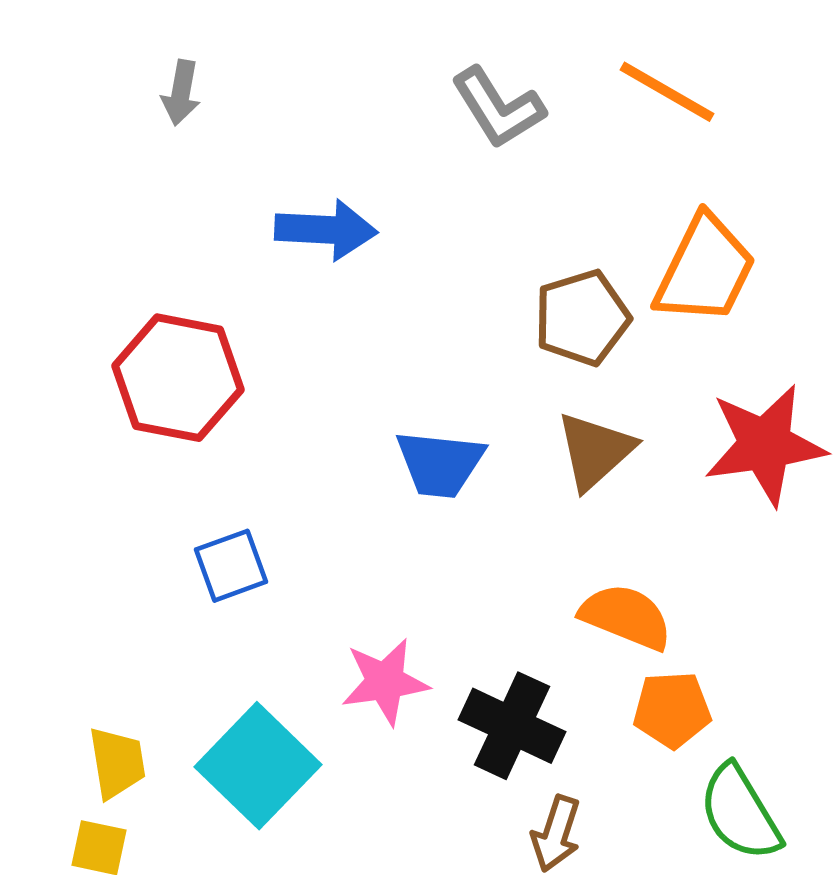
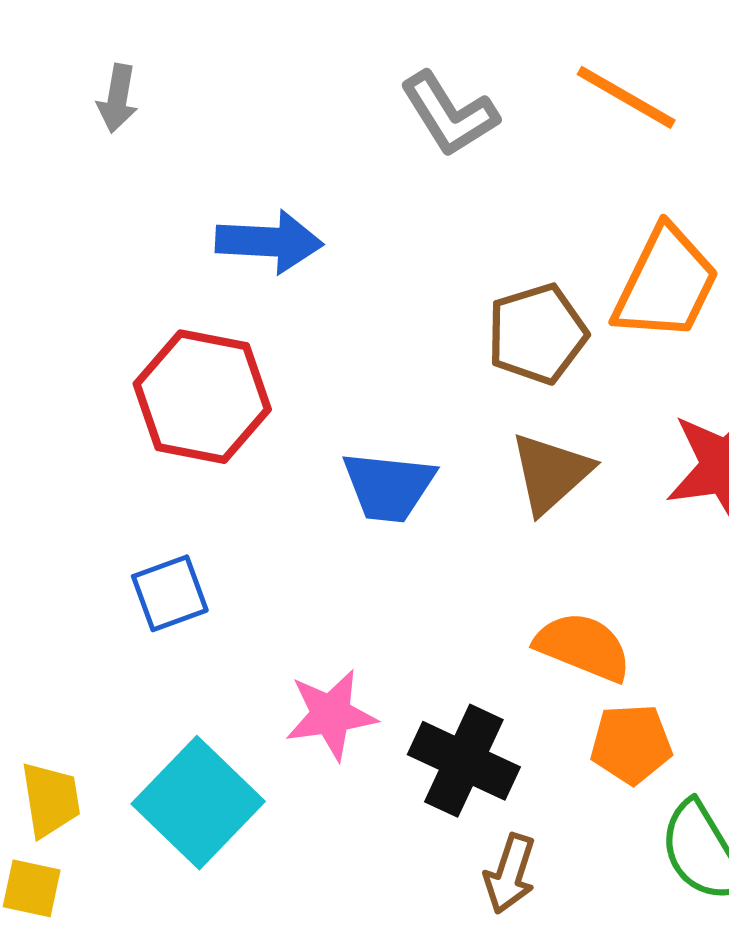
red hexagon: (178, 378) -> (202, 397), moved

